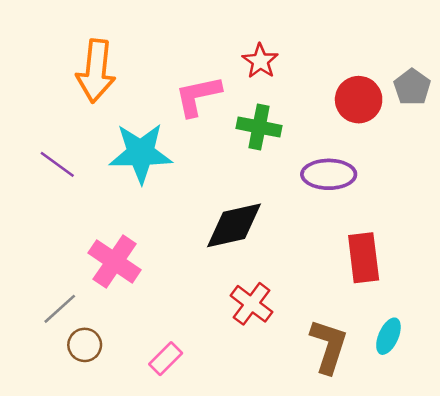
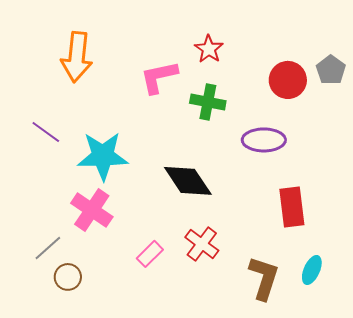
cyan star: (141, 153) -> (103, 156), moved
black diamond: (234, 225) -> (188, 181), turned 69
pink rectangle: (166, 359) -> (150, 254), moved

